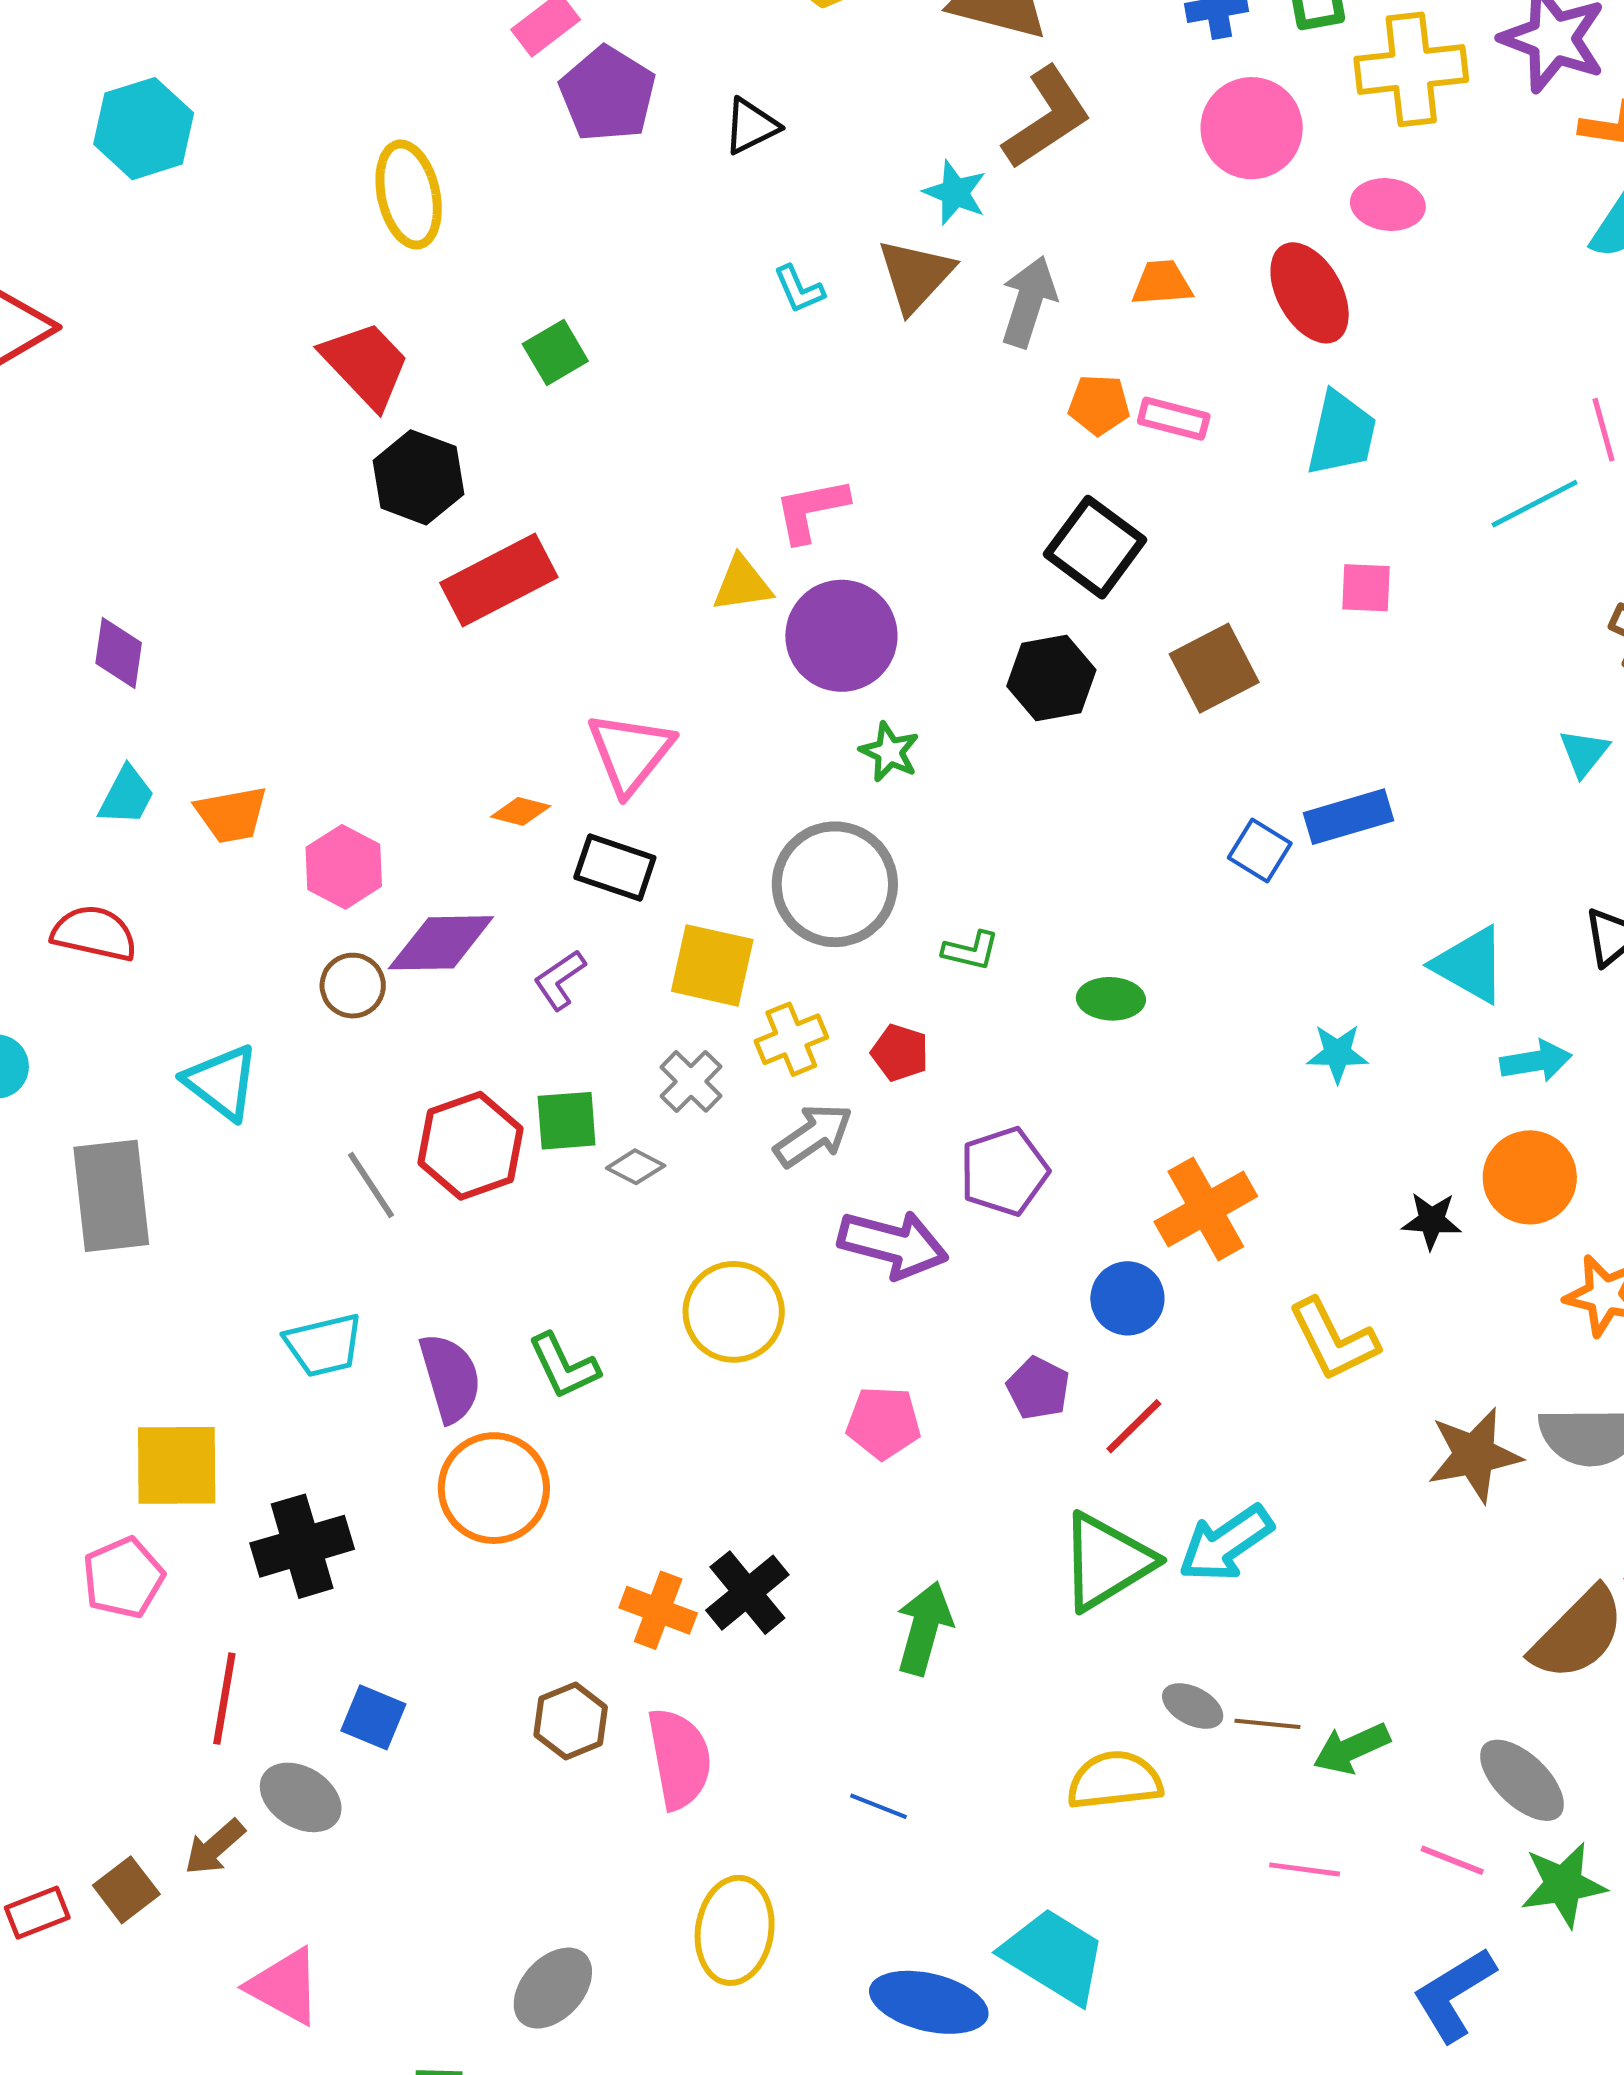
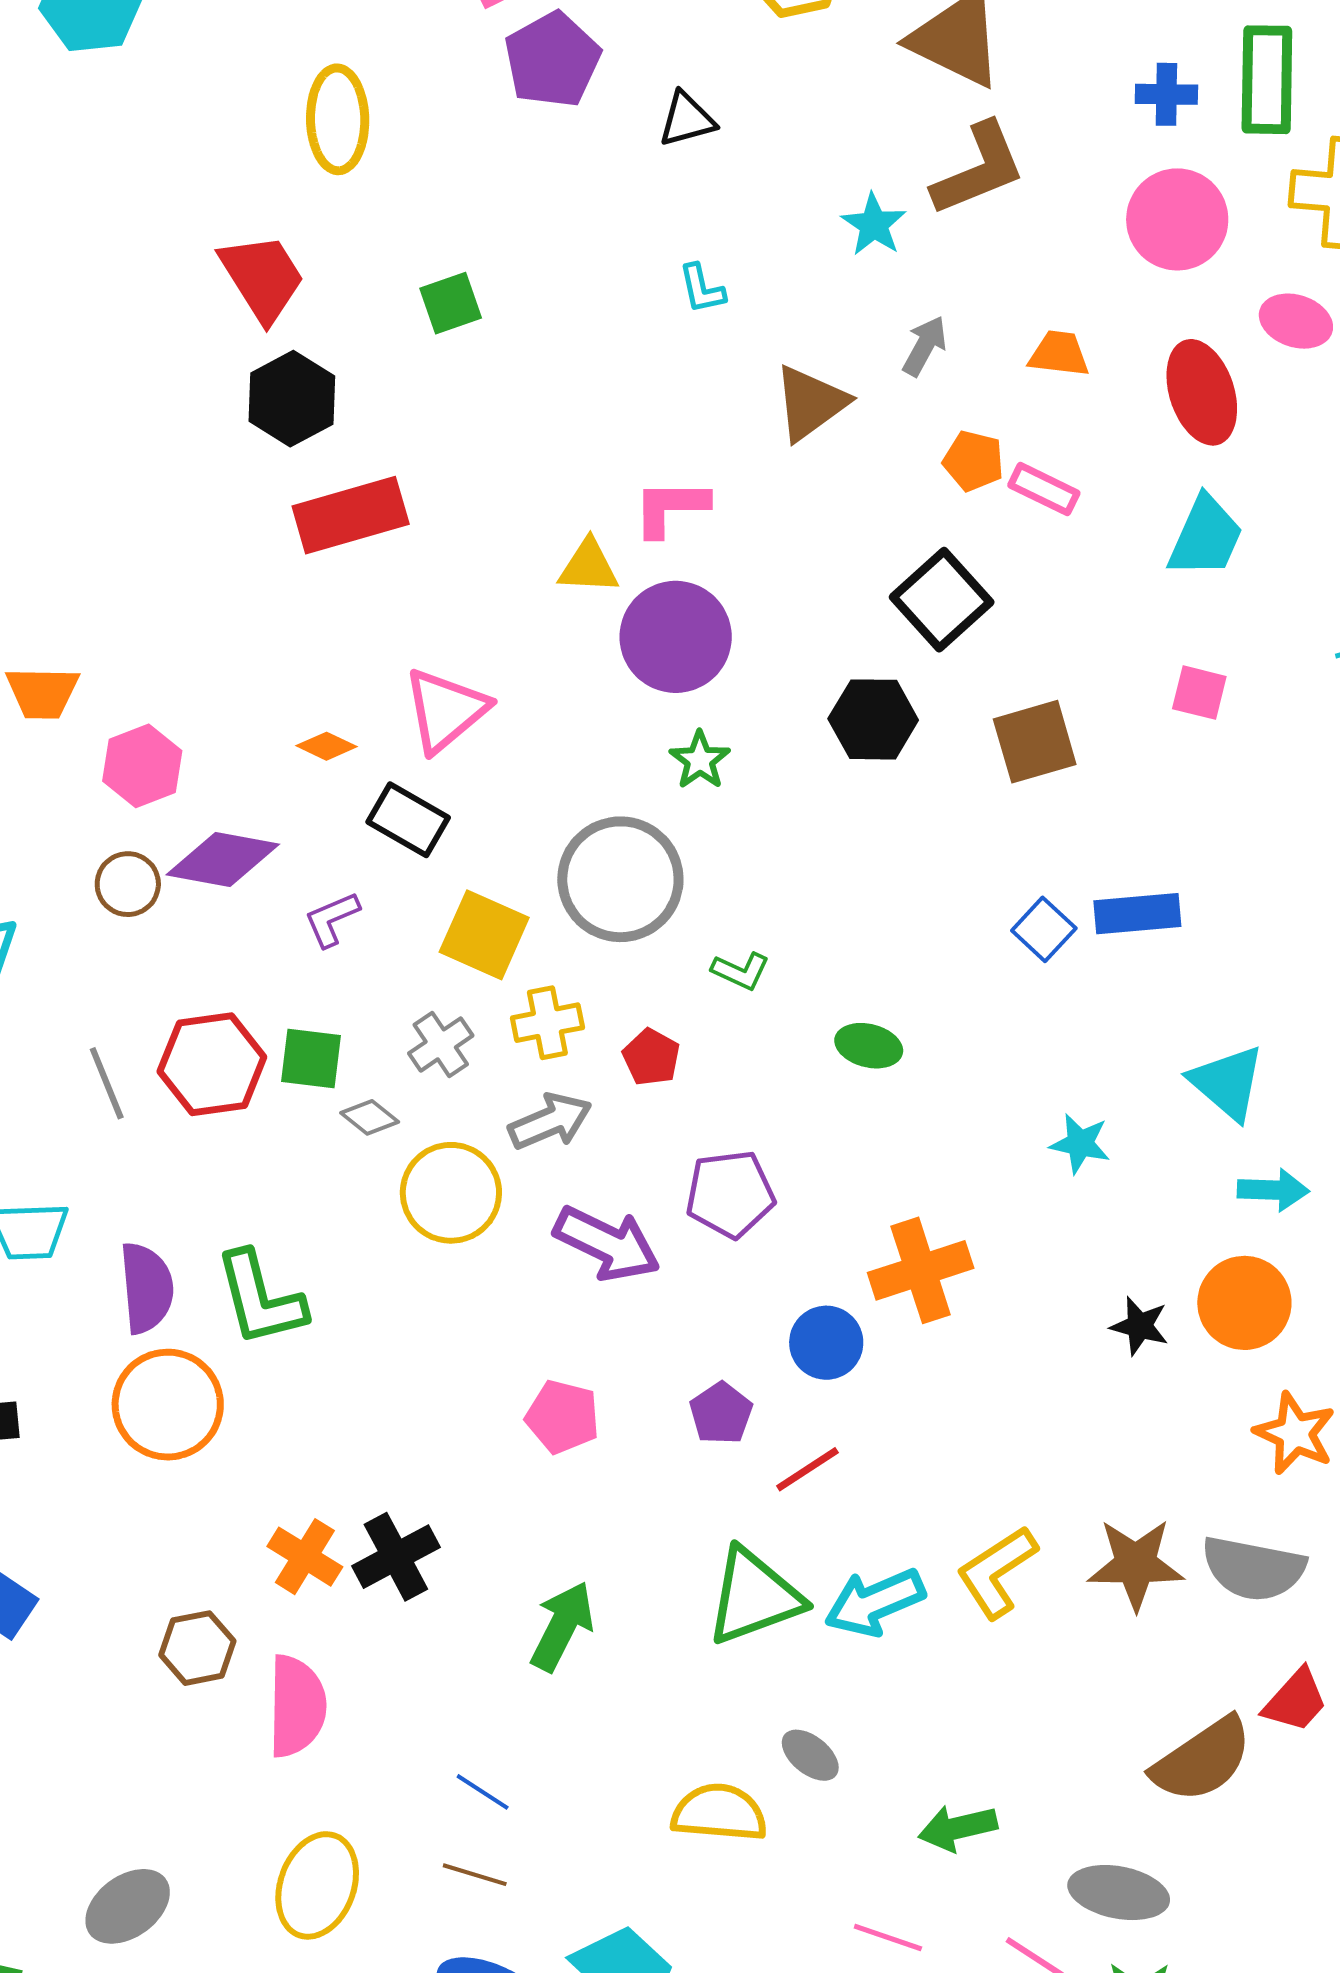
brown triangle: (915, 275) -> (810, 403), moved
gray arrow: (1029, 302) -> (925, 346), size x0.7
yellow circle: (734, 1312) -> (451, 1193), moved
yellow L-shape: (1333, 1340) -> (997, 1572), moved, turned 72
green L-shape: (564, 1366) -> (260, 1299), size x1.4
brown line: (1267, 1724) -> (475, 1875), moved
gray ellipse: (1522, 1780) -> (1119, 1893), turned -44

